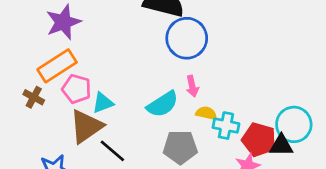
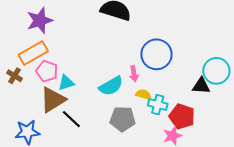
blue circle: (187, 38) -> (156, 54), moved
cyan circle: (294, 124) -> (216, 71), moved
black triangle: (281, 145) -> (201, 86), moved

